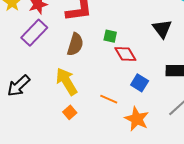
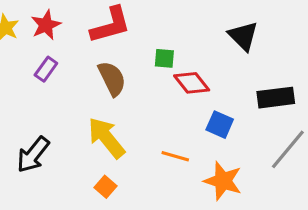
purple rectangle: (34, 33) -> (46, 69), size x0.6
brown semicircle: (75, 44) -> (112, 79), turned -35
orange square: (70, 112) -> (106, 187), moved

